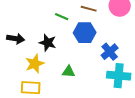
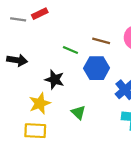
black arrow: (16, 39) -> (17, 60), moved
green triangle: (69, 72) -> (78, 112), turned 40

